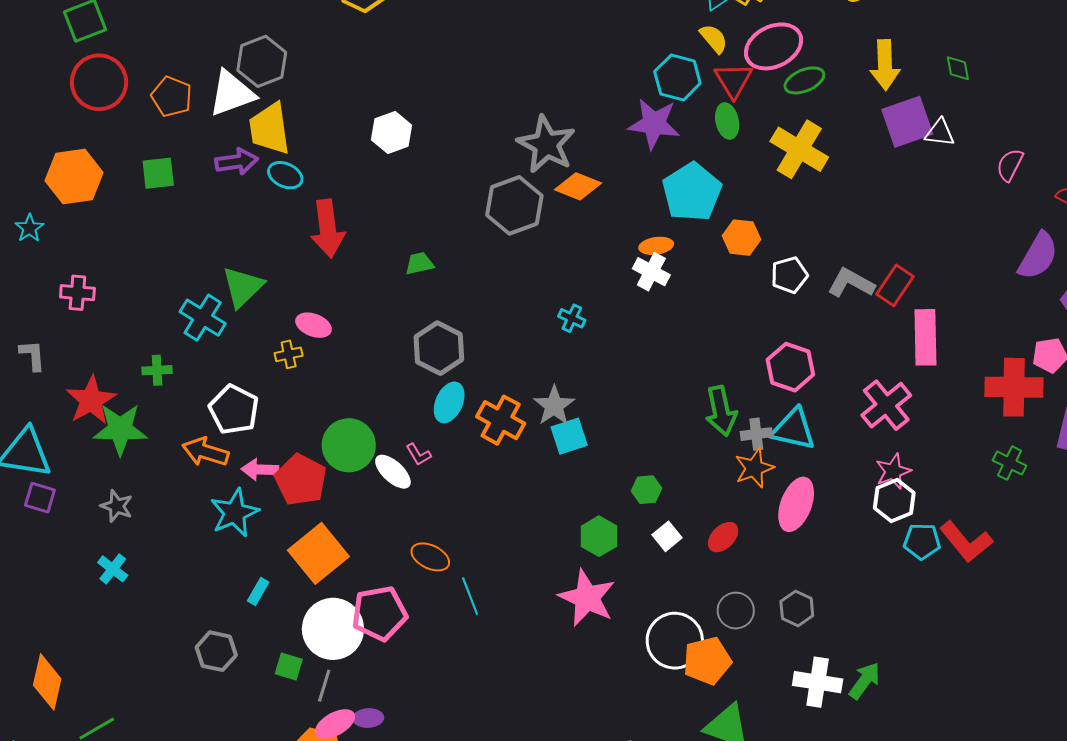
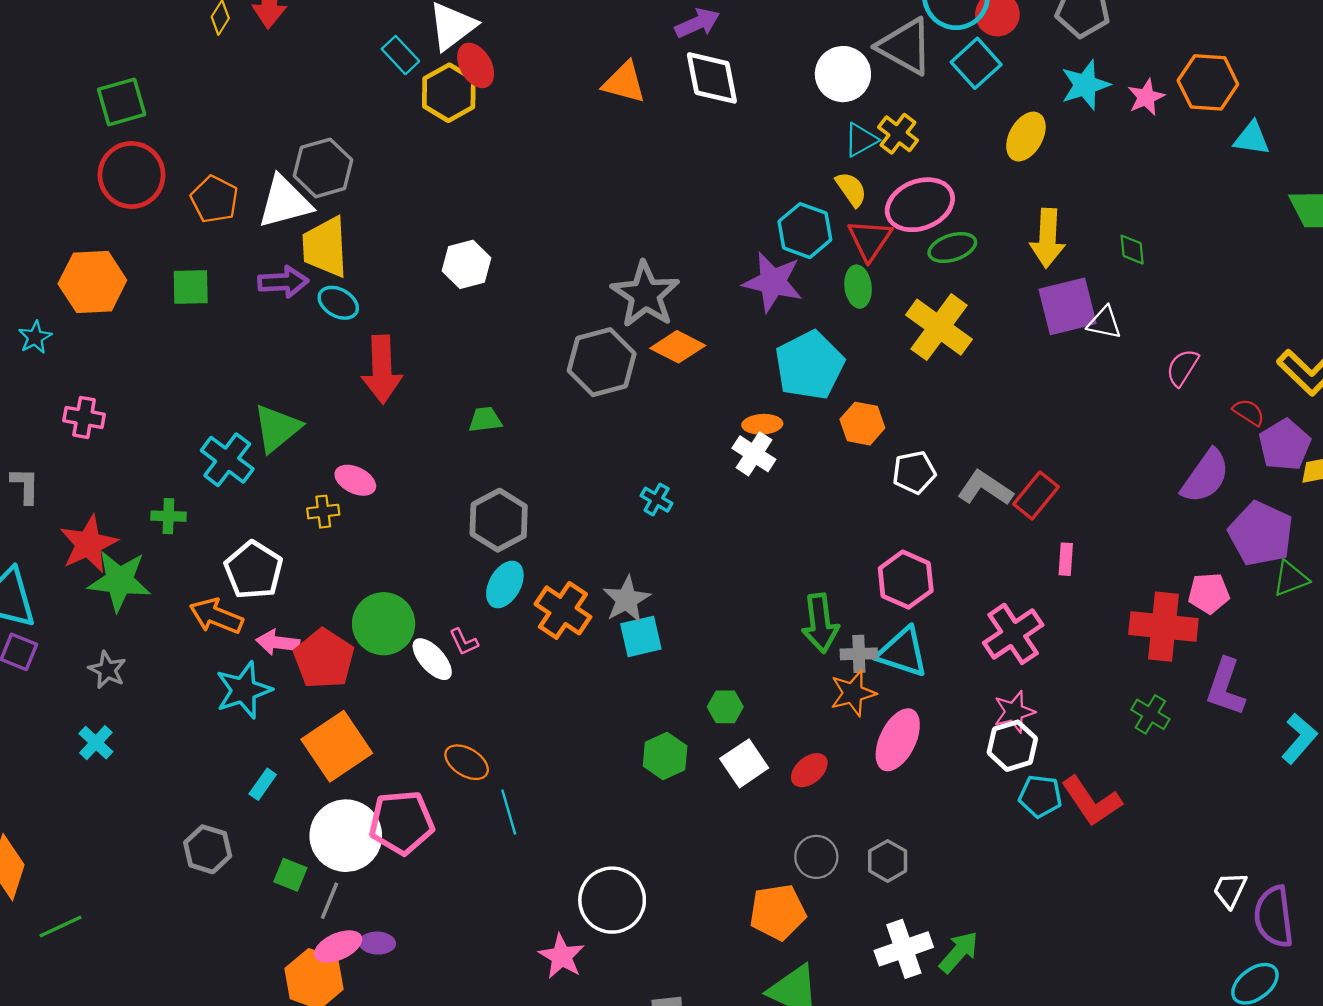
pink rectangle: (925, 337) -> (1066, 559), size x0.5
white square: (667, 536) -> (744, 763), size x1.4
pink star: (587, 598) -> (562, 956), moved, size x0.7
white circle: (675, 641) -> (612, 900), moved
white cross: (818, 682) -> (904, 949), turned -33

